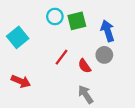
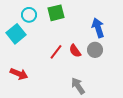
cyan circle: (55, 16) -> (29, 15), moved
green square: (77, 21) -> (56, 13), moved
red semicircle: (85, 66) -> (75, 51), moved

